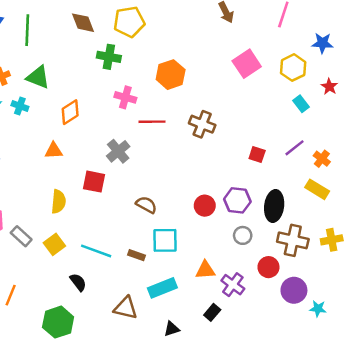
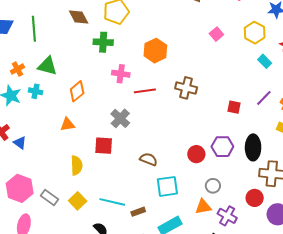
pink square: (247, 64) -> (216, 34), size x0.6
gray circle: (243, 235) -> (213, 186), moved
brown rectangle: (136, 255) -> (138, 212), moved, turned -32

